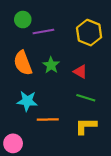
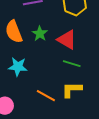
red triangle: (80, 72) -> (67, 40), size x1.5
orange line: (48, 119) -> (46, 96), moved, turned 30

